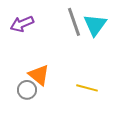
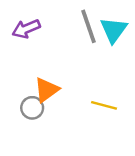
orange triangle: (39, 75) -> (47, 90), turned 45

